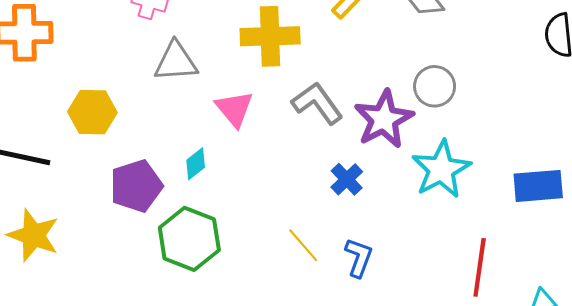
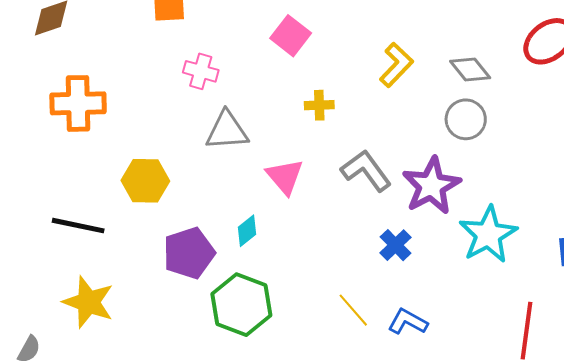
yellow cross: (270, 36) -> (319, 105), size x0.5
gray circle: (435, 86) -> (466, 119), moved
blue L-shape: (359, 258) -> (408, 322), turned -81

